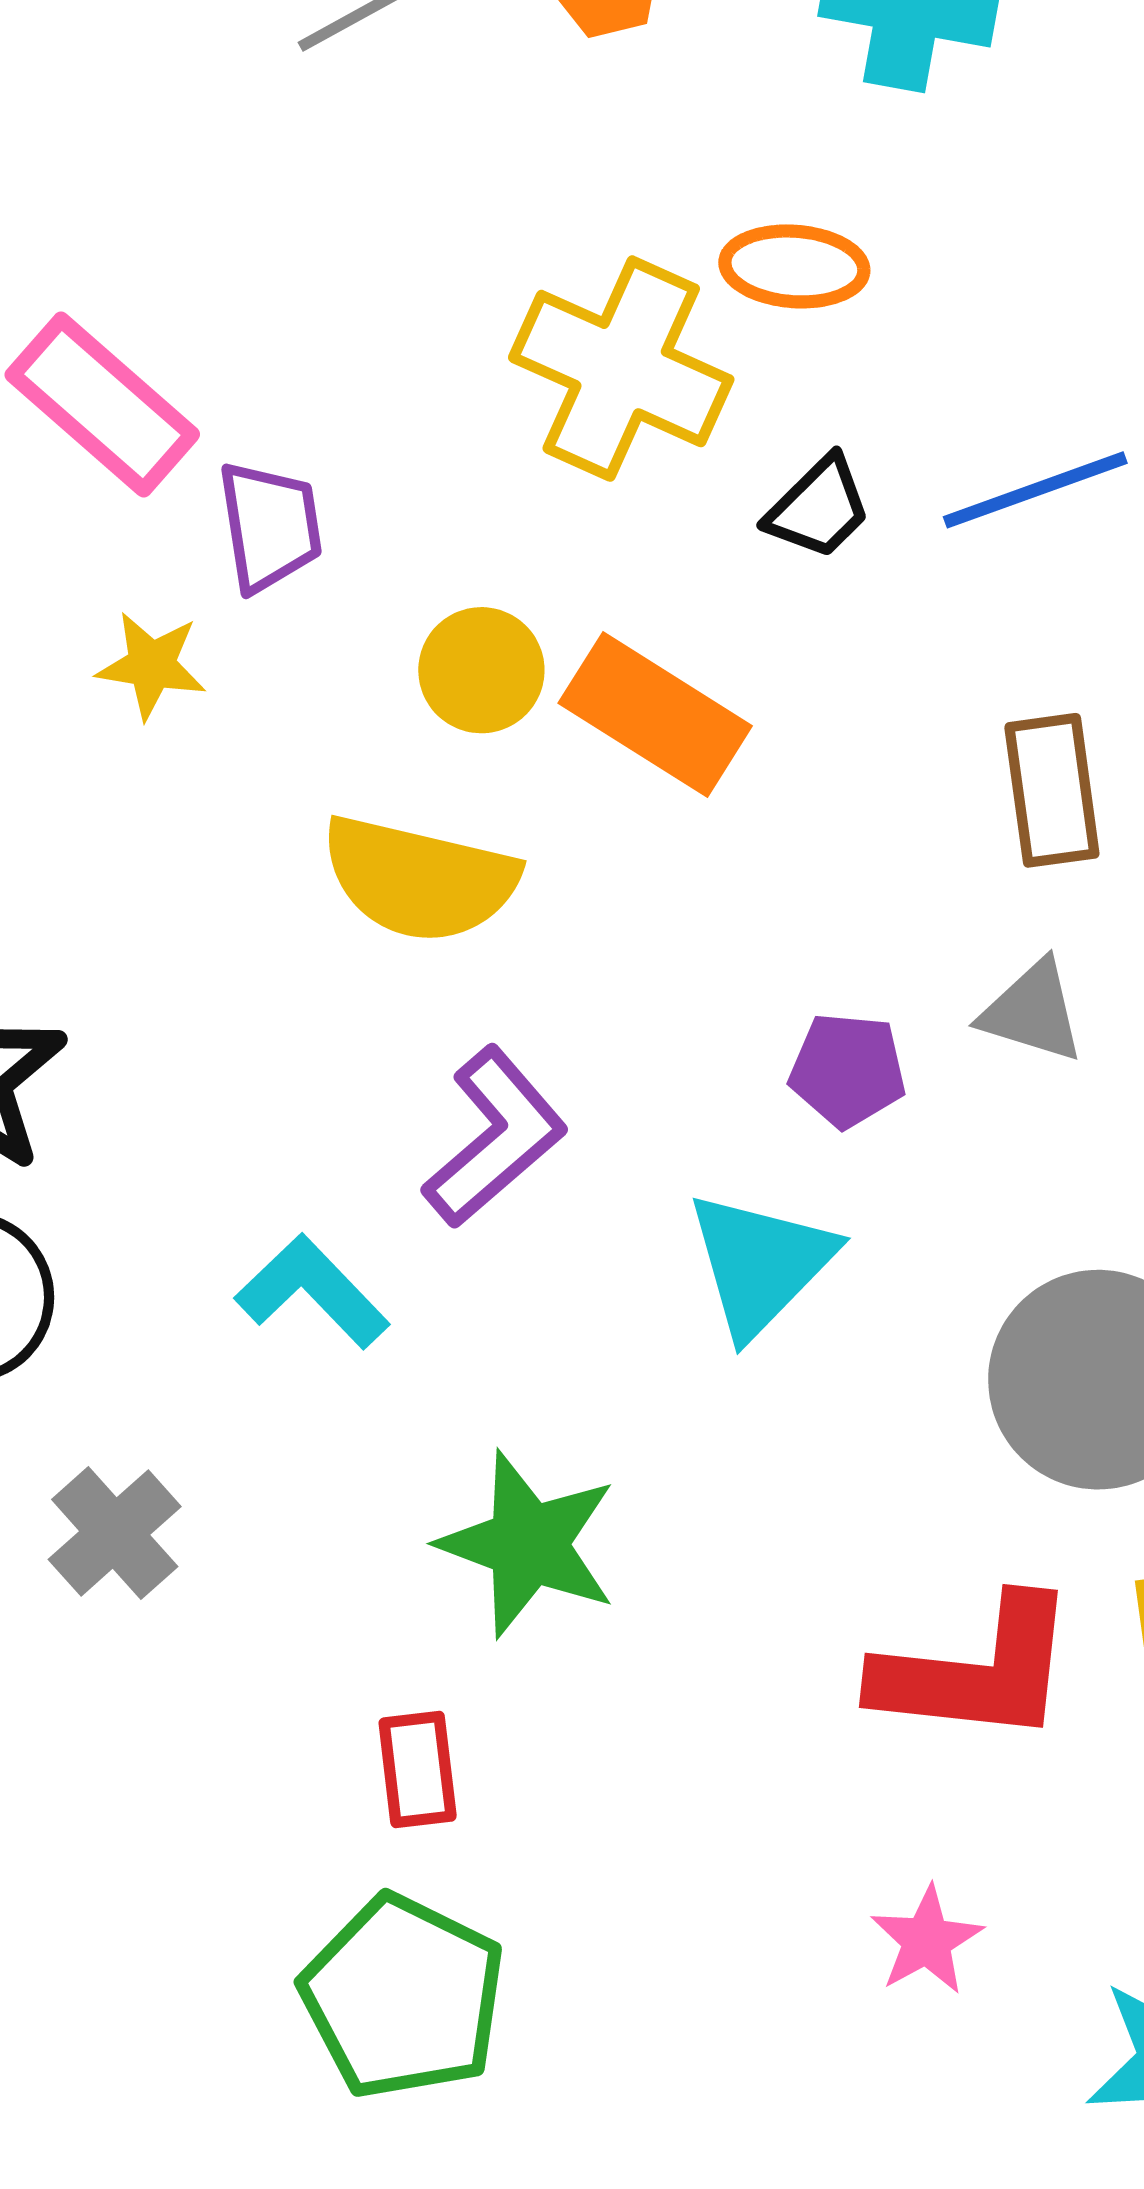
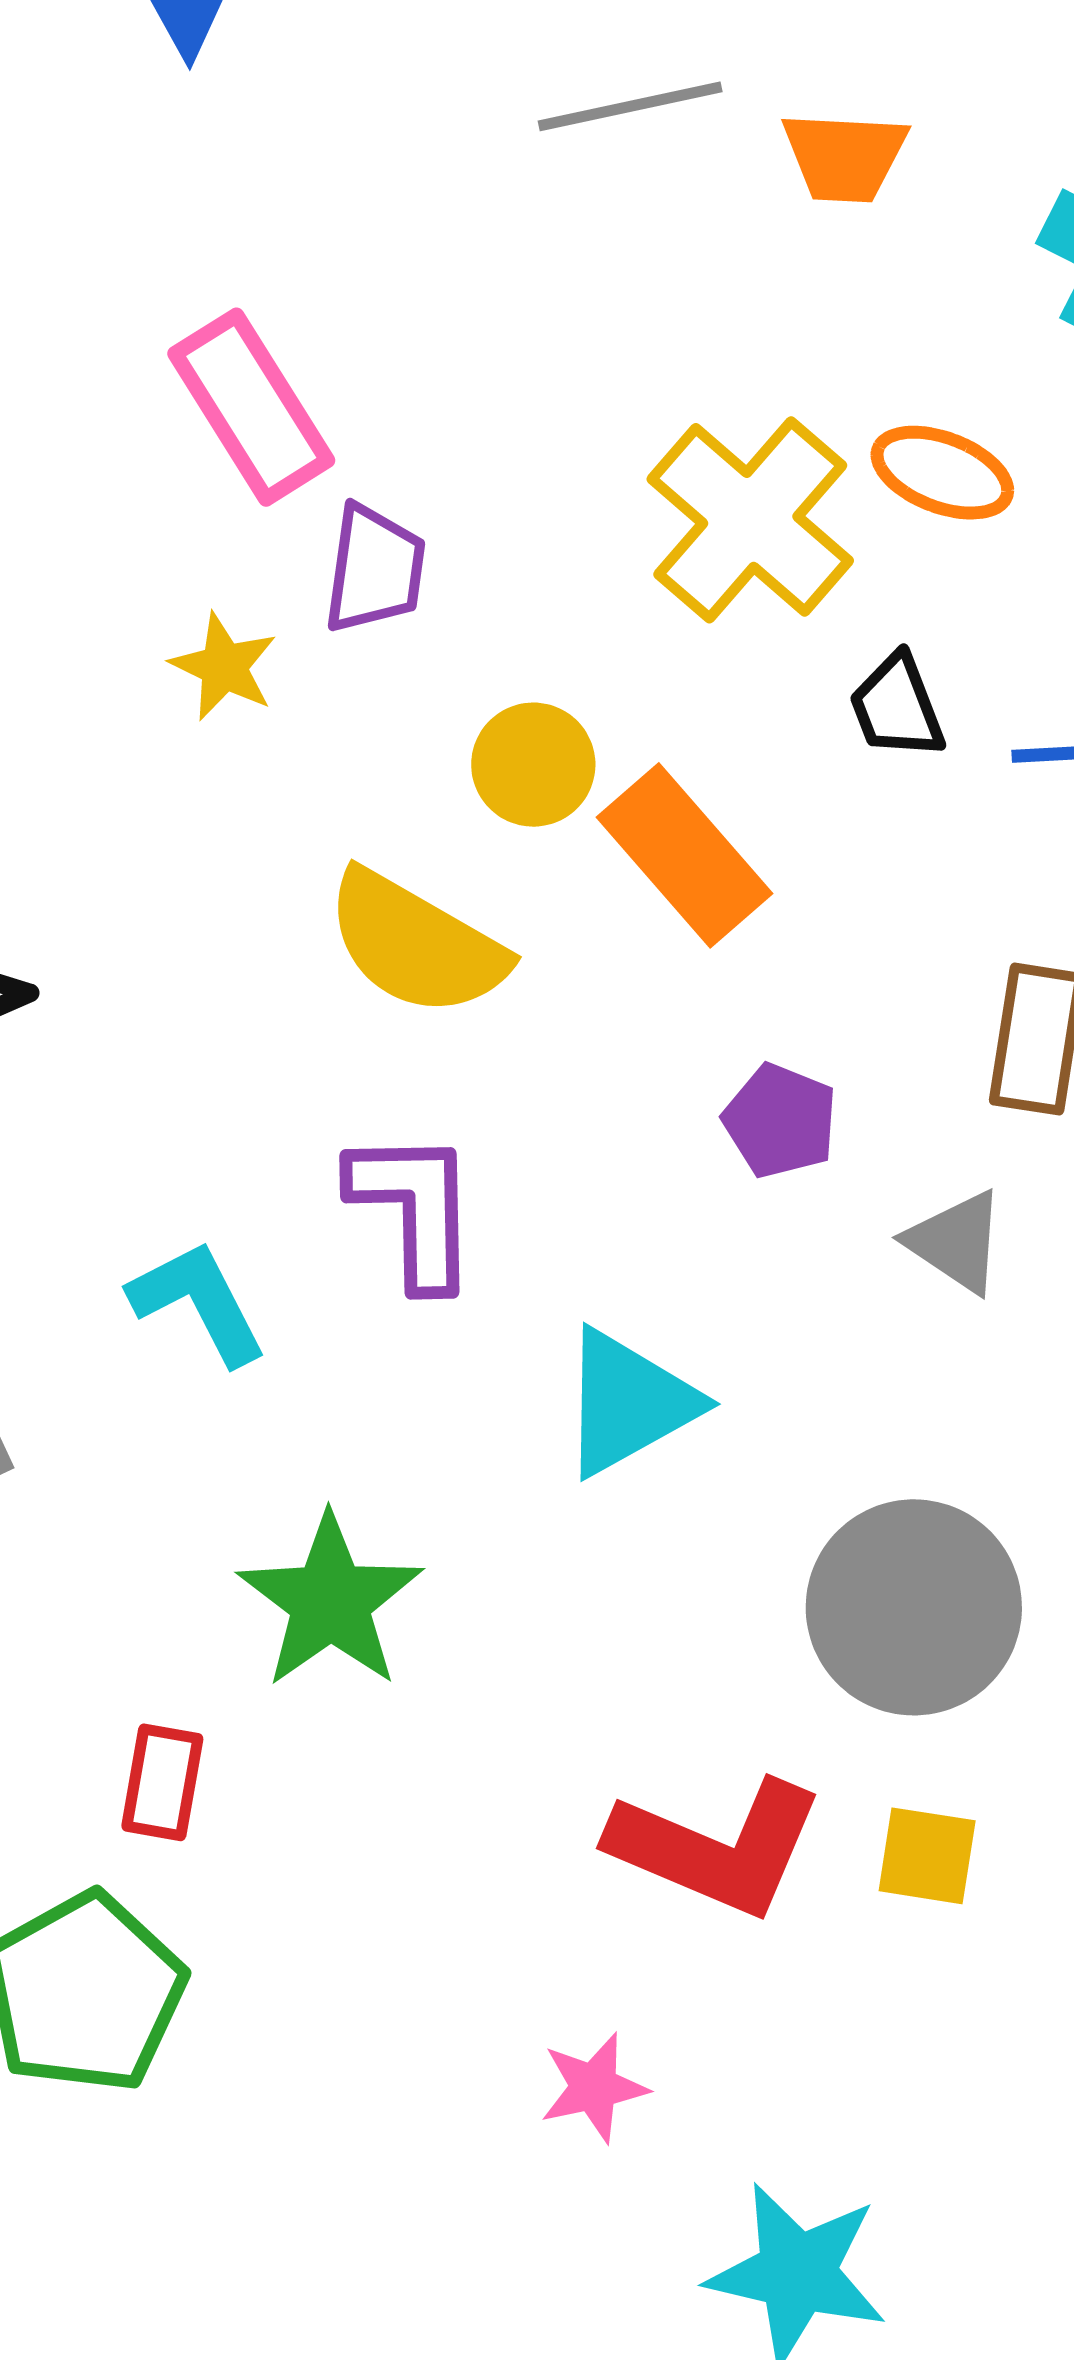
black trapezoid: (819, 508) -> (897, 707), turned 97
purple pentagon: (848, 1070) -> (780, 1121), moved
purple L-shape: (495, 1137) -> (414, 1208), turned -67

